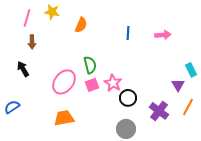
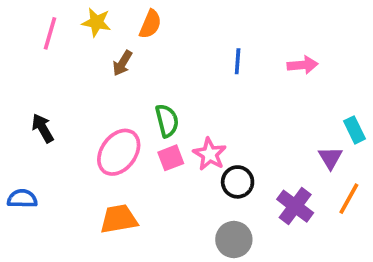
orange semicircle: (81, 25) -> (150, 24), moved
brown arrow: (32, 42) -> (122, 63), moved, turned 32
blue semicircle: (12, 107) -> (22, 199), turned 35

